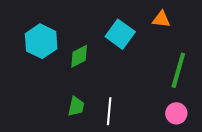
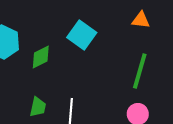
orange triangle: (161, 19) -> (141, 20), moved

